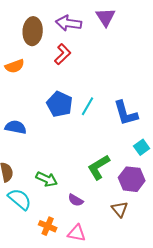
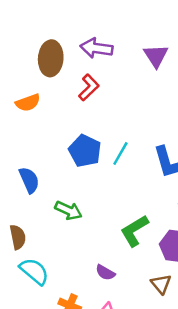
purple triangle: (106, 17) -> (156, 56), moved
blue semicircle: (16, 127) -> (29, 180), turned 55
green arrow: (47, 179) -> (68, 210), moved

